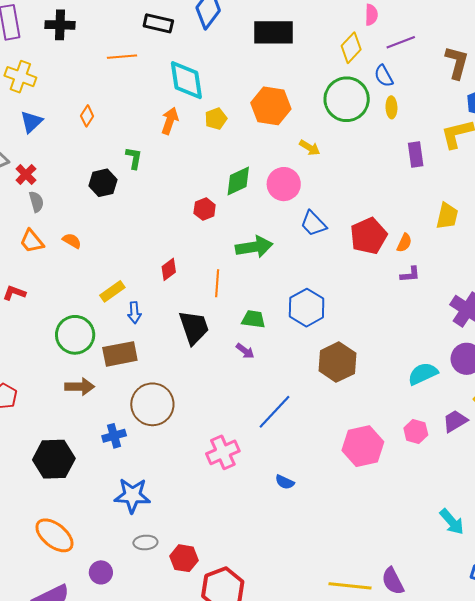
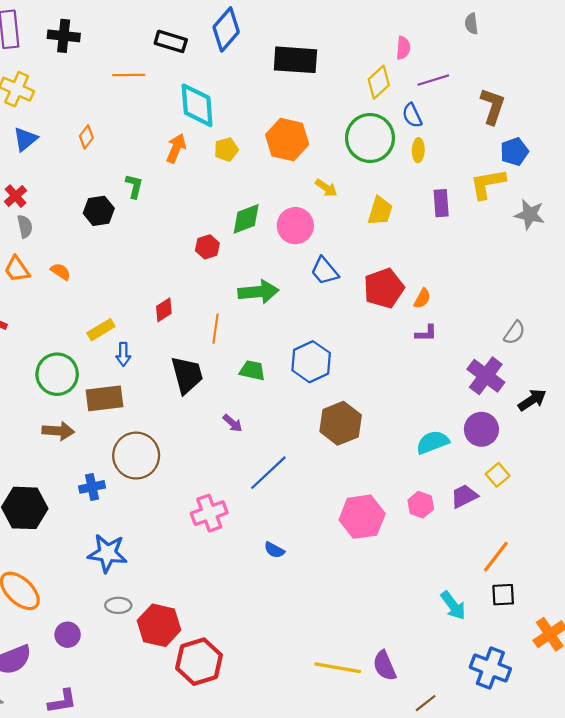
yellow trapezoid: (447, 216) -> (380, 211), moved
purple arrow: (245, 351) -> (233, 423), moved
red hexagon: (184, 558) -> (159, 625), size x1.4

